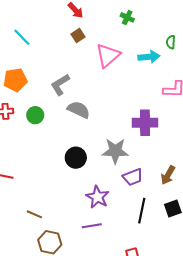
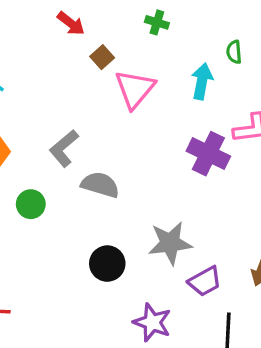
brown square: (78, 36) -> (102, 57), moved
cyan arrow: (149, 57) -> (202, 81), turned -65
purple cross: (145, 123) -> (208, 154), moved, turned 35

